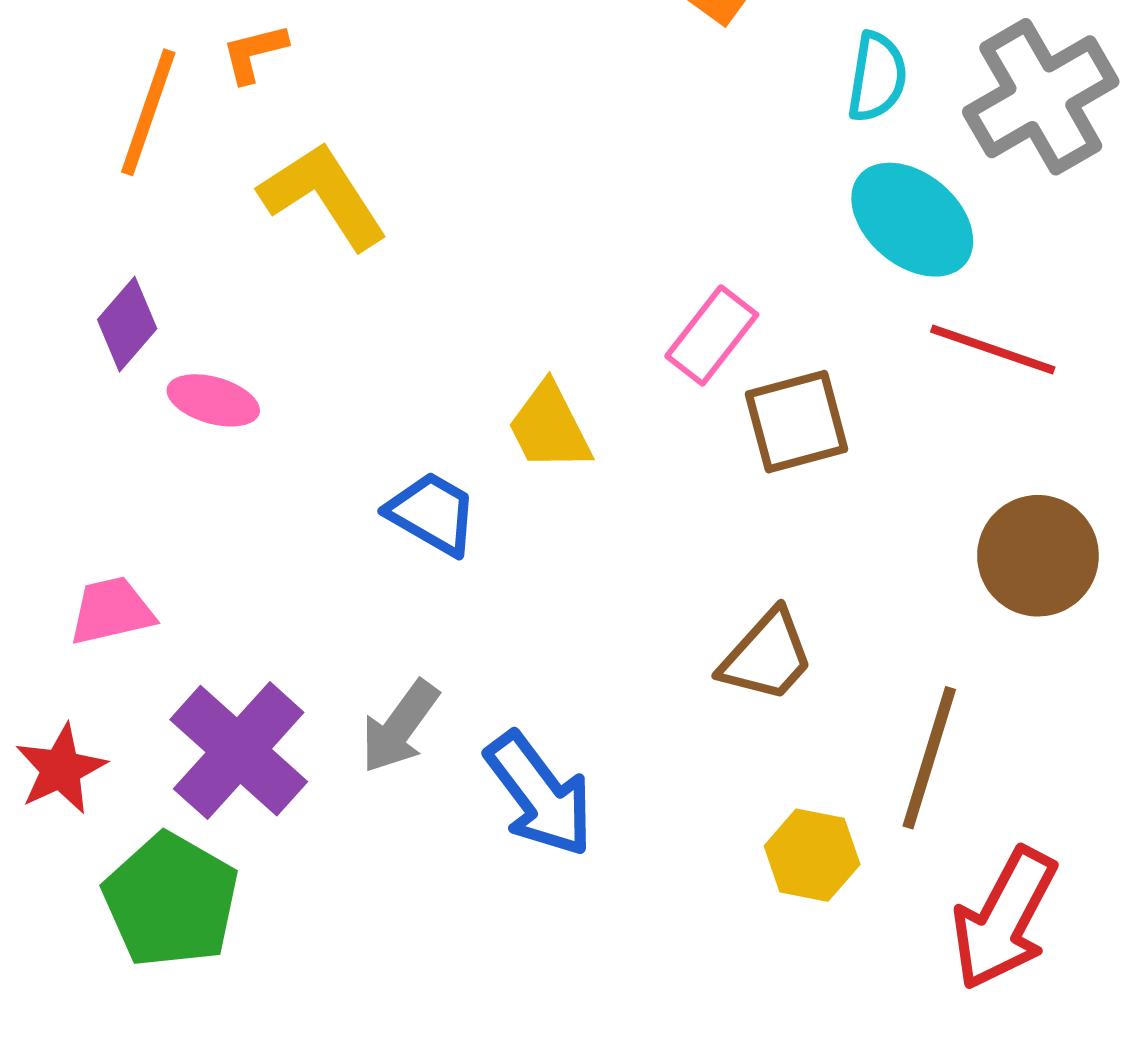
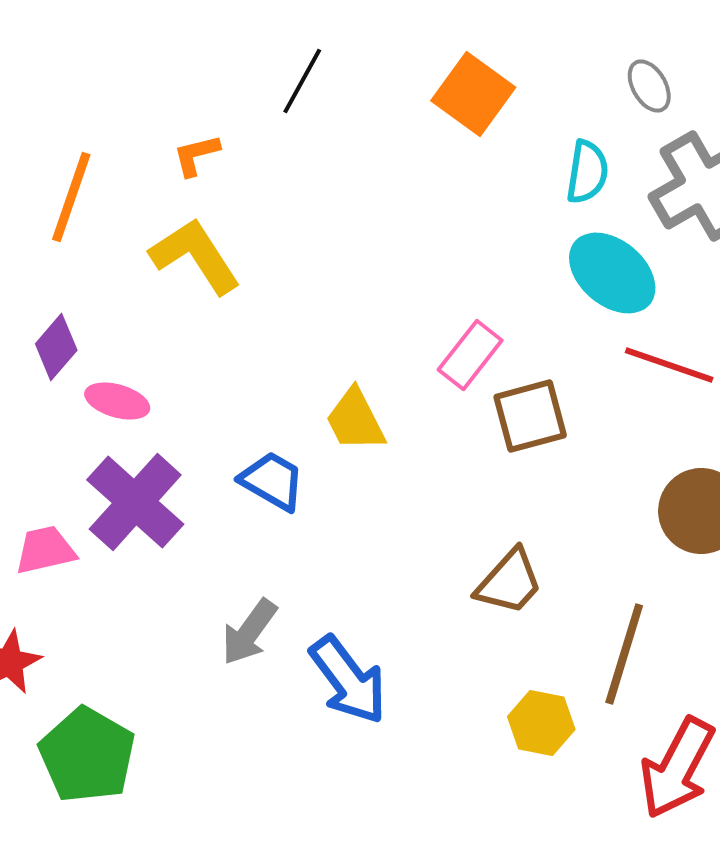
orange L-shape: (254, 53) -> (196, 155), moved
purple cross: (239, 751) -> (135, 502), moved

